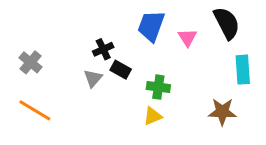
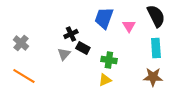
cyan rectangle: (243, 70) -> (156, 48), moved

